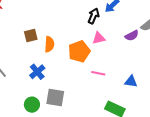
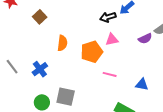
black arrow: (94, 16) -> (108, 17), turned -133
brown square: (31, 35) -> (40, 17), moved, turned -32
blue cross: (37, 72) -> (40, 69), moved

